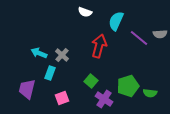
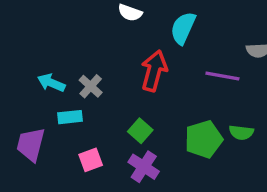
purple line: (139, 38) -> (222, 76), moved, turned -30
cyan rectangle: (50, 73) -> (70, 117), turned 64
green semicircle: (150, 93) -> (241, 132), moved
purple cross: (104, 99) -> (144, 167), moved

